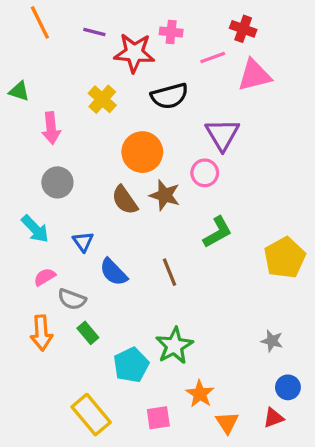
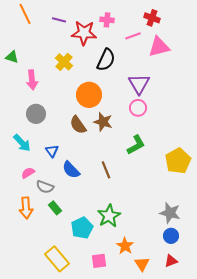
black semicircle: (170, 96) -> (106, 60), turned -50
pink circle: (205, 173) -> (138, 108), moved
gray star: (272, 341) -> (170, 213), size x1.5
blue circle: (288, 387) -> (171, 236), moved

